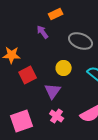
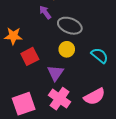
gray ellipse: (81, 41) -> (70, 26), moved
pink cross: (57, 116) -> (60, 99), size x1.5

